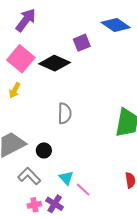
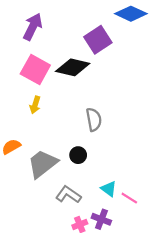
purple square: (82, 43) -> (98, 40), size x1.4
black circle: (44, 150) -> (78, 155), moved

